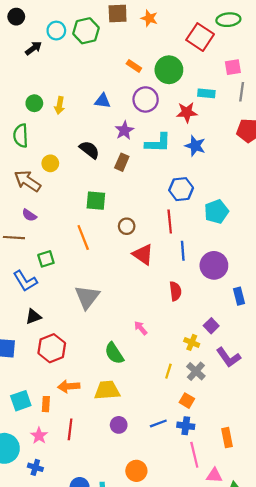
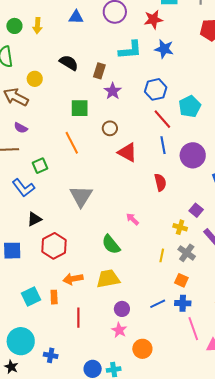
purple star: (124, 130) -> (113, 91), moved
red line: (170, 222) -> (162, 119), moved, turned -30
pink star: (39, 436) -> (119, 330), moved

